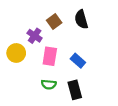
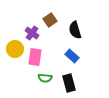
black semicircle: (81, 19) -> (75, 30), moved
pink rectangle: (50, 56) -> (35, 57), moved

